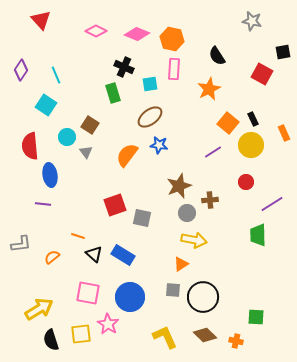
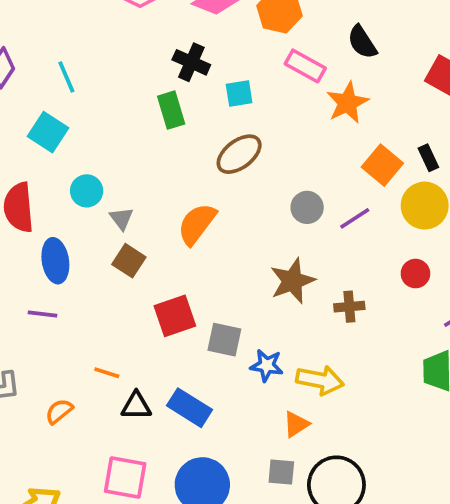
pink rectangle: (174, 69) -> (305, 66), moved, turned -65
brown square: (90, 125) -> (129, 261), moved
blue star: (159, 145) -> (267, 365), moved
gray circle: (187, 213) -> (307, 207), moved
black triangle: (94, 254) -> (136, 406), turned -42

